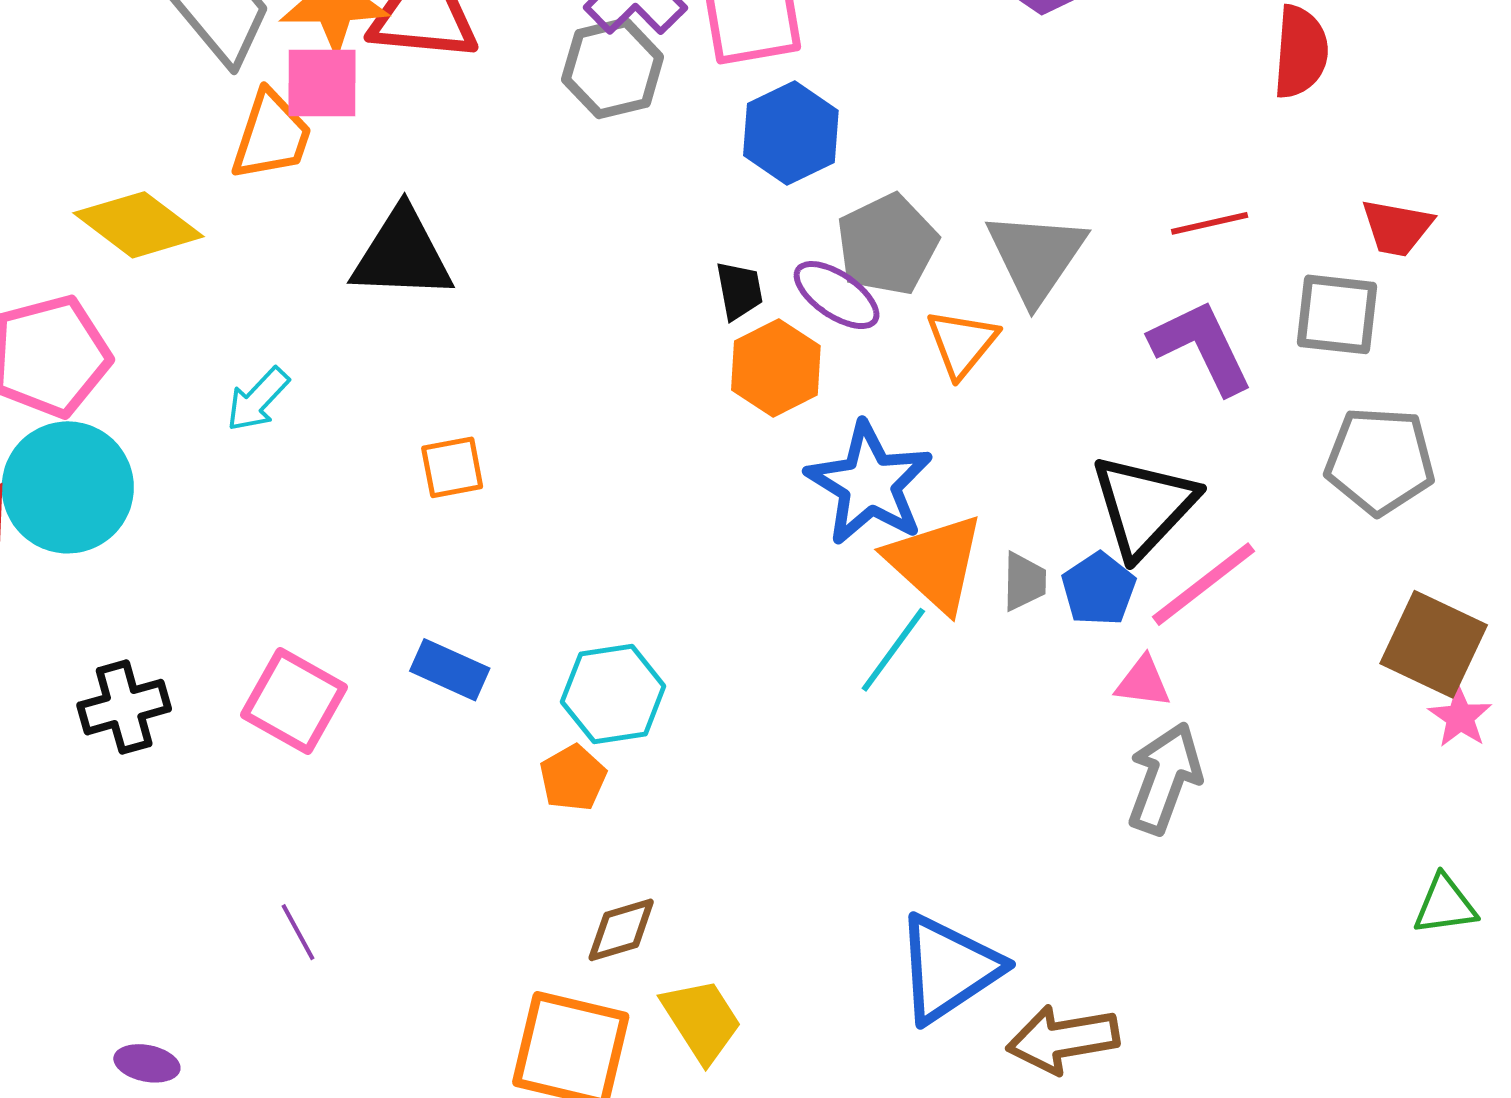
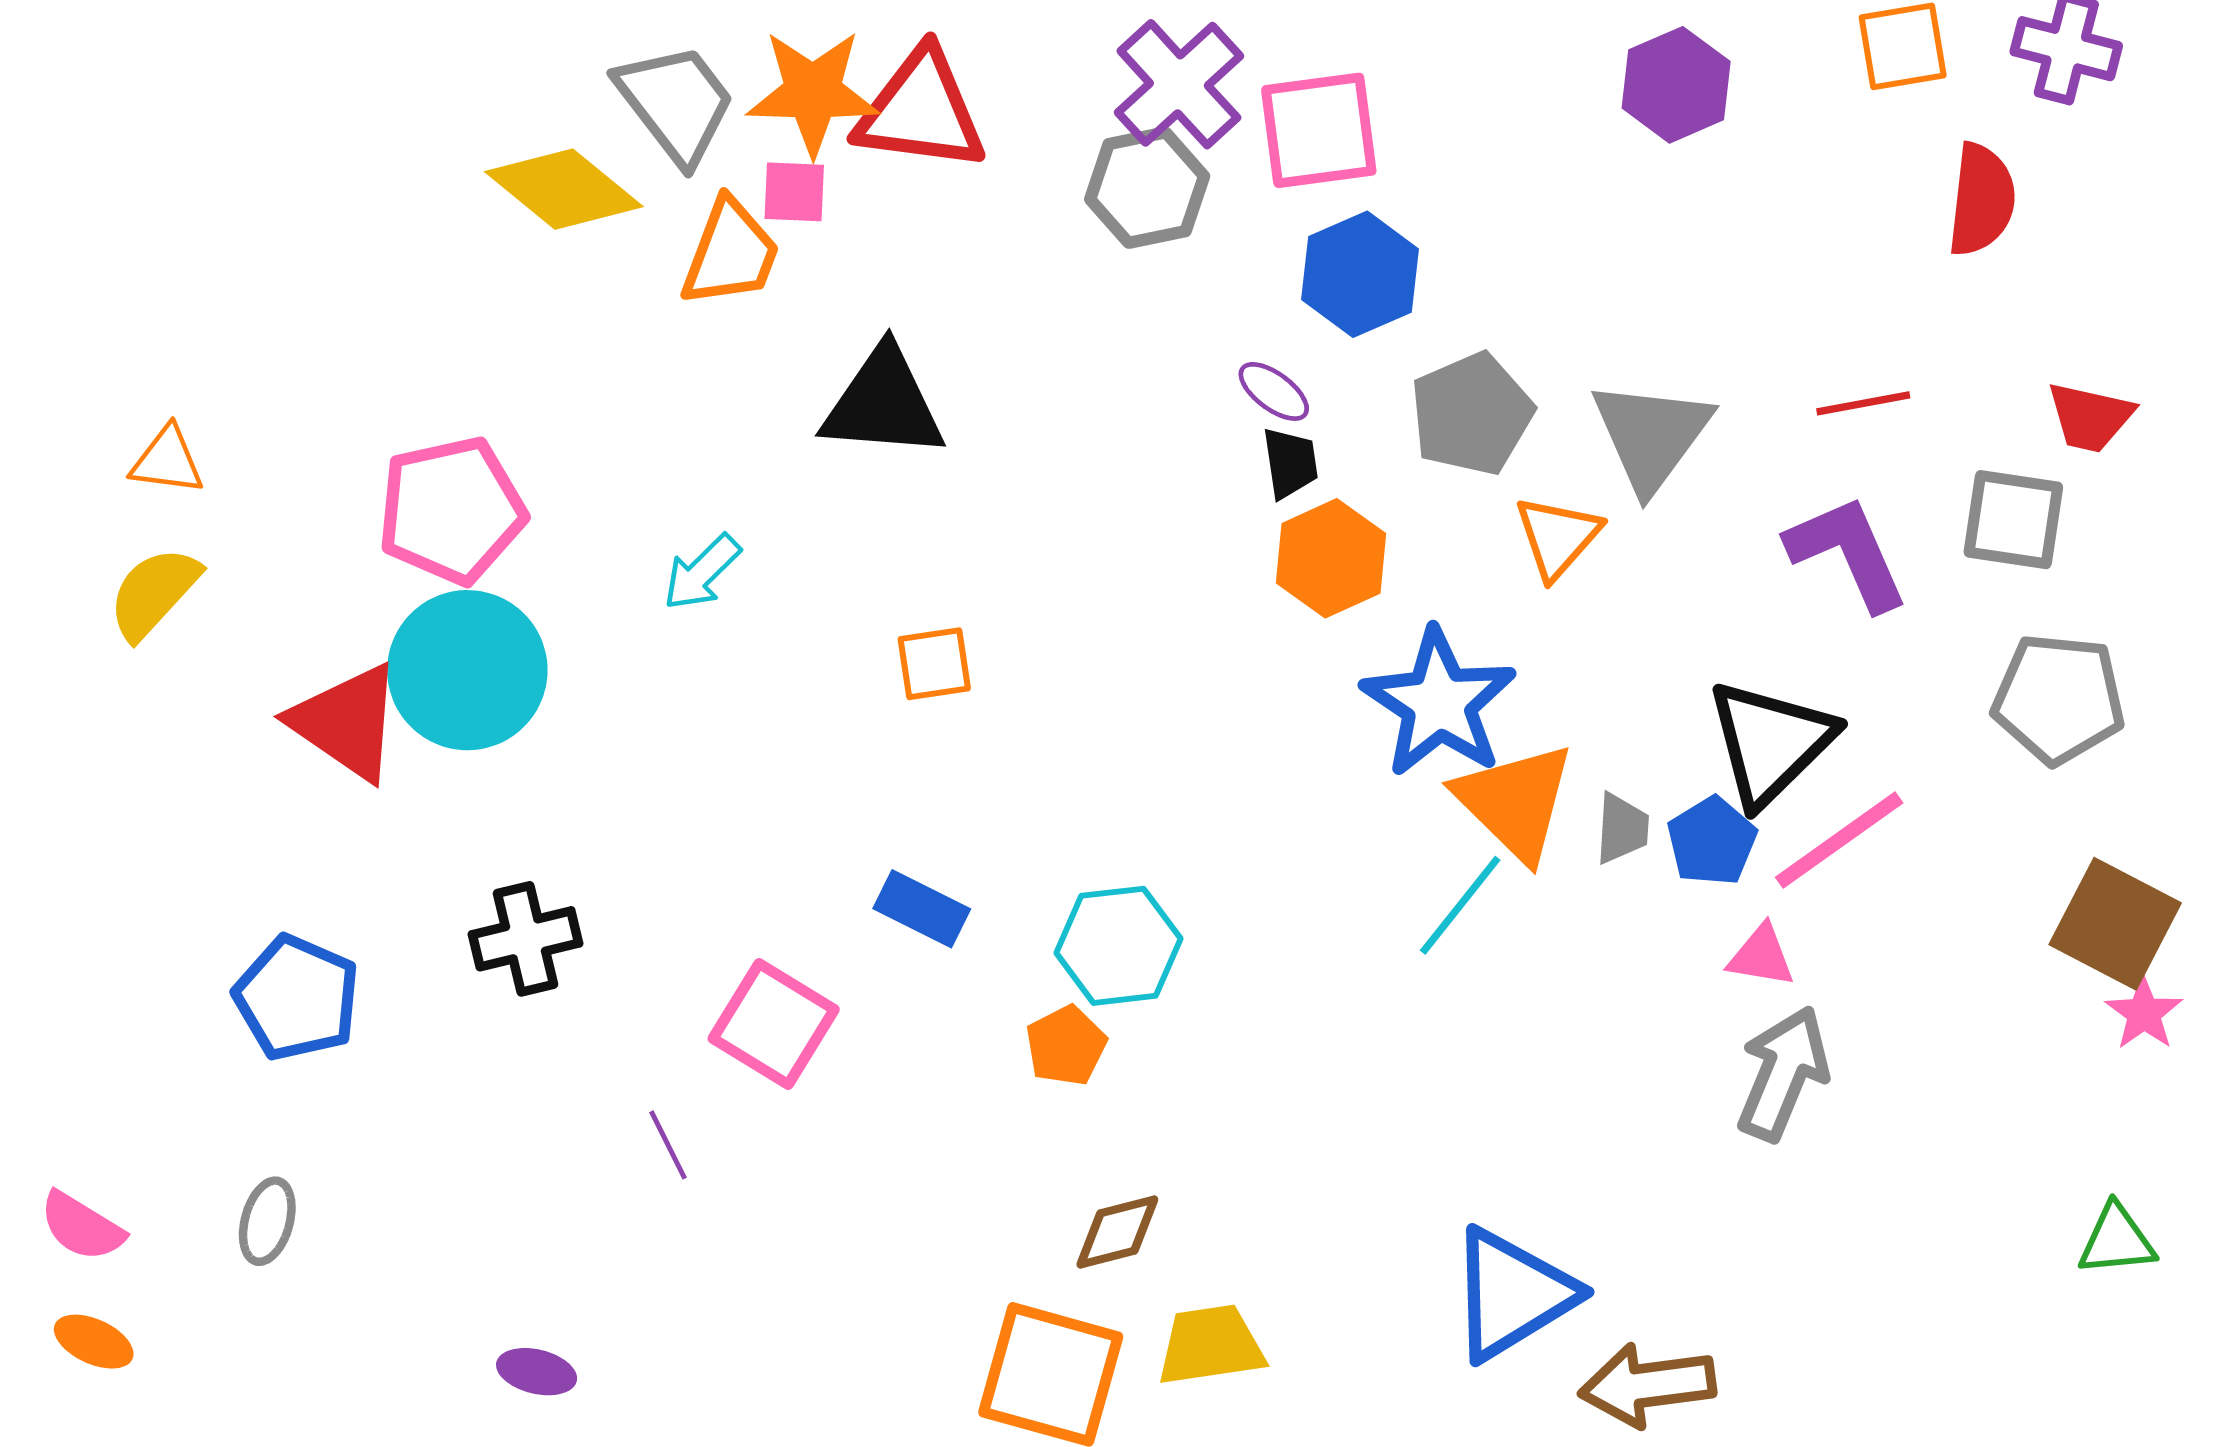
pink square: (322, 83) -> (794, 192), size x0.7
yellow diamond: (138, 225) -> (564, 189), moved
purple ellipse: (837, 295) -> (1274, 391), moved, size x0.7
pink square: (294, 701) -> (774, 1024), moved
purple line: (298, 932) -> (668, 1145), moved
yellow trapezoid: (702, 1020) -> (1211, 1345), turned -68

